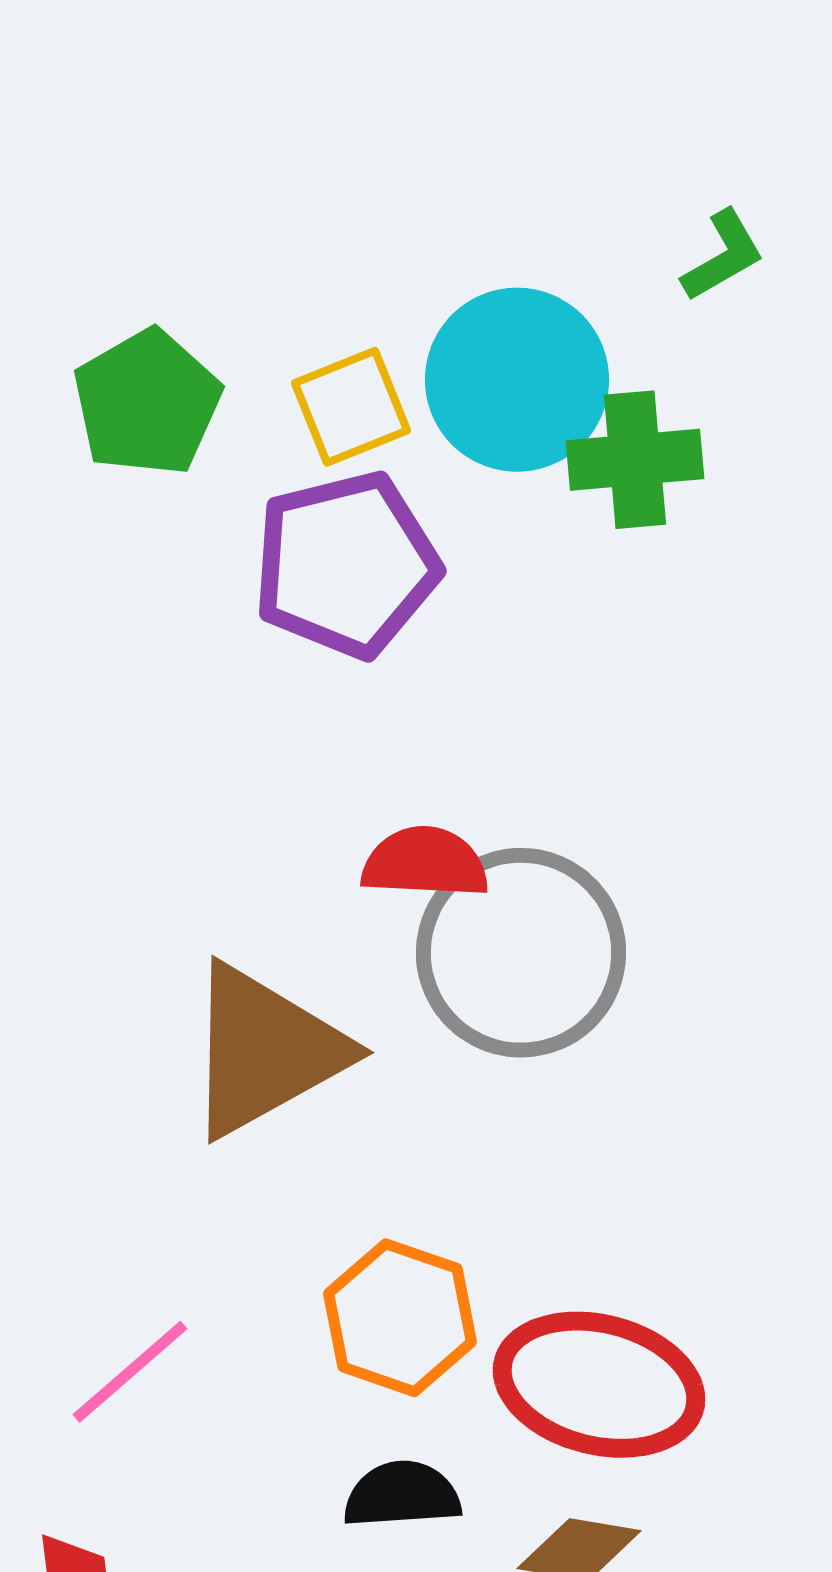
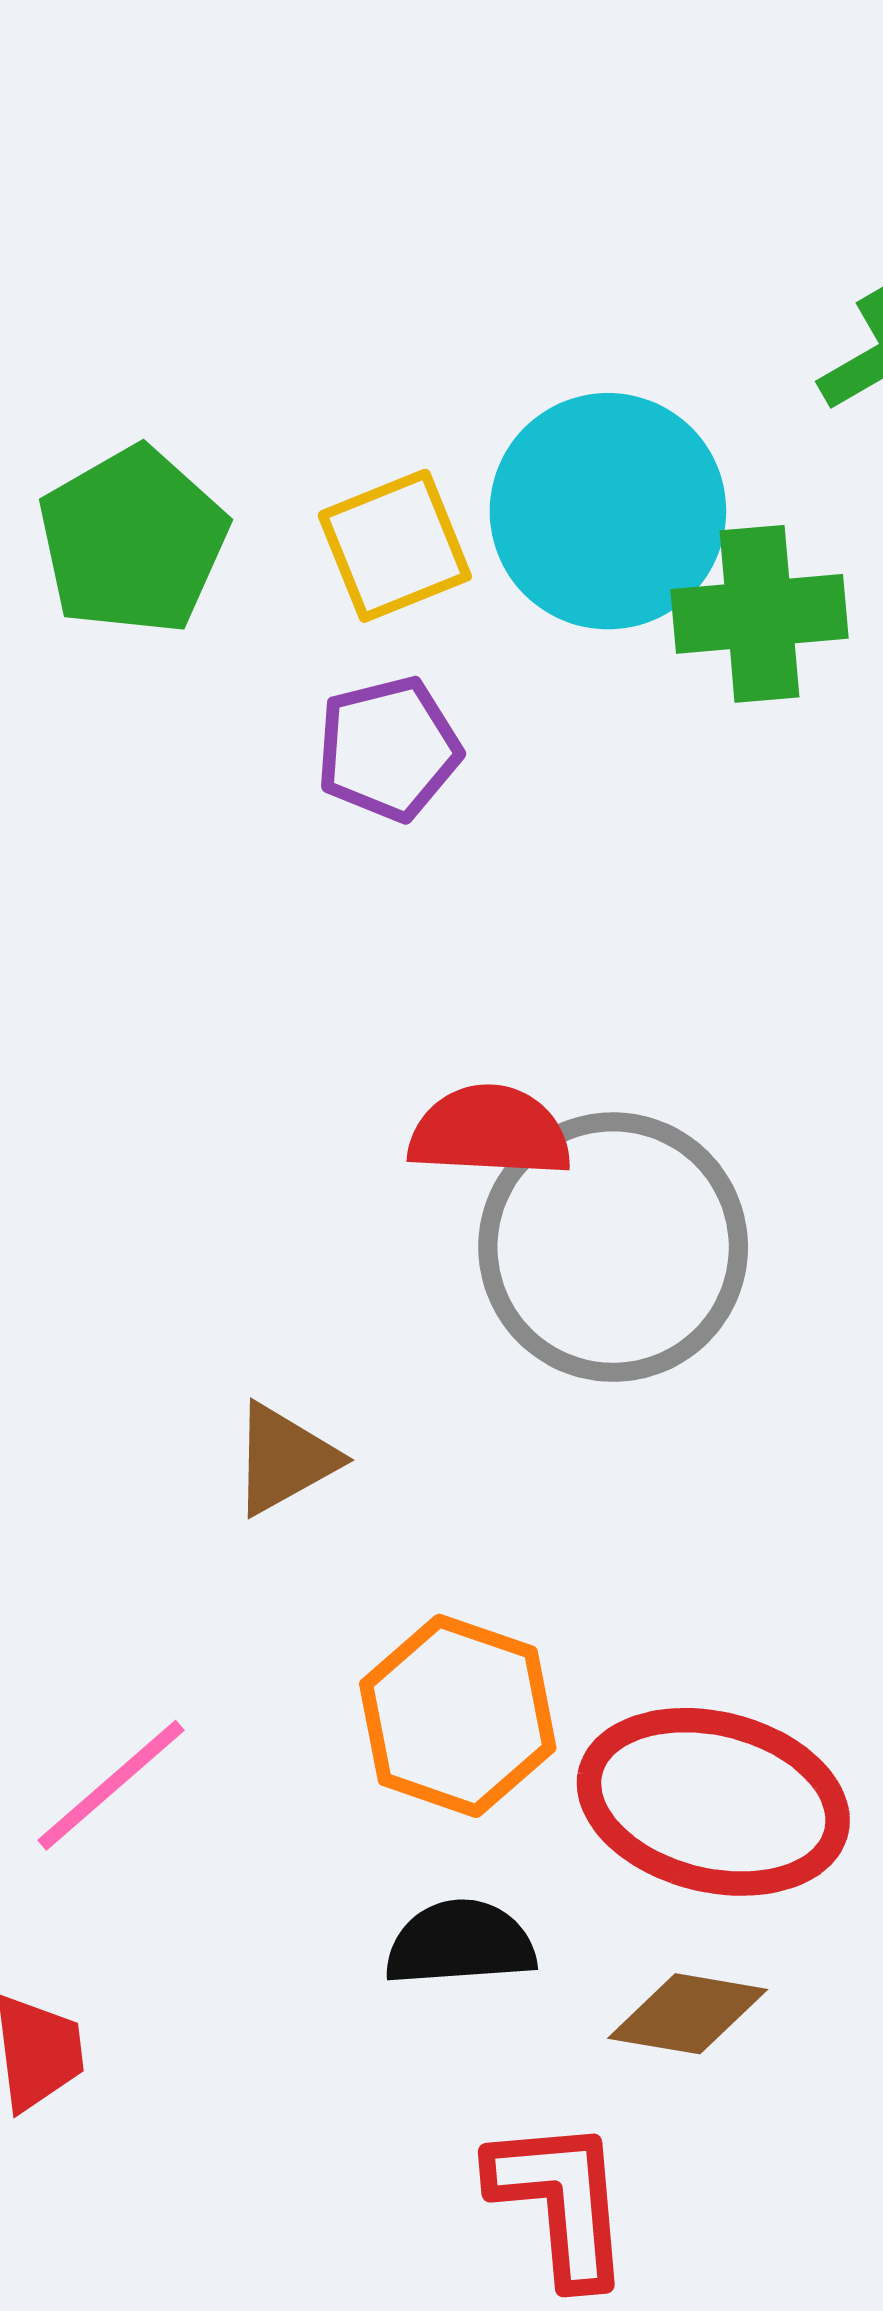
purple pentagon: (346, 565) -> (388, 749), size x0.6
brown triangle: (265, 1051) -> (284, 1459), moved, size x0.5

